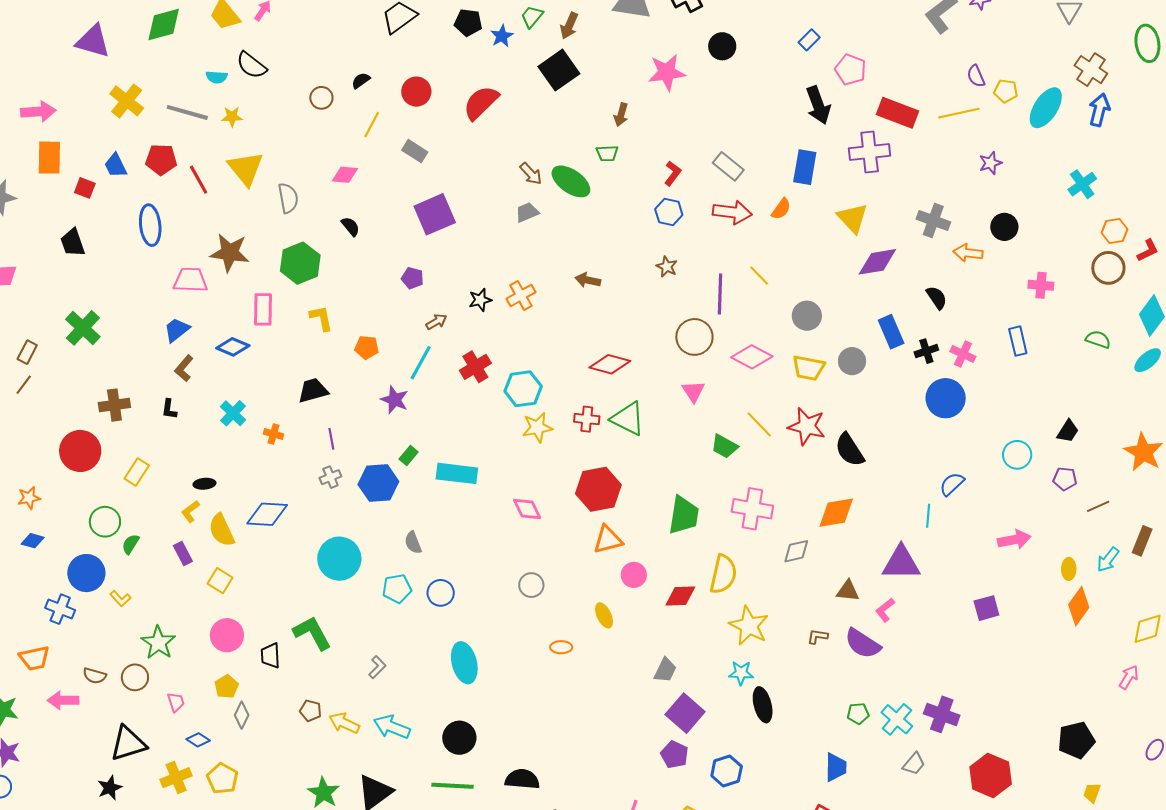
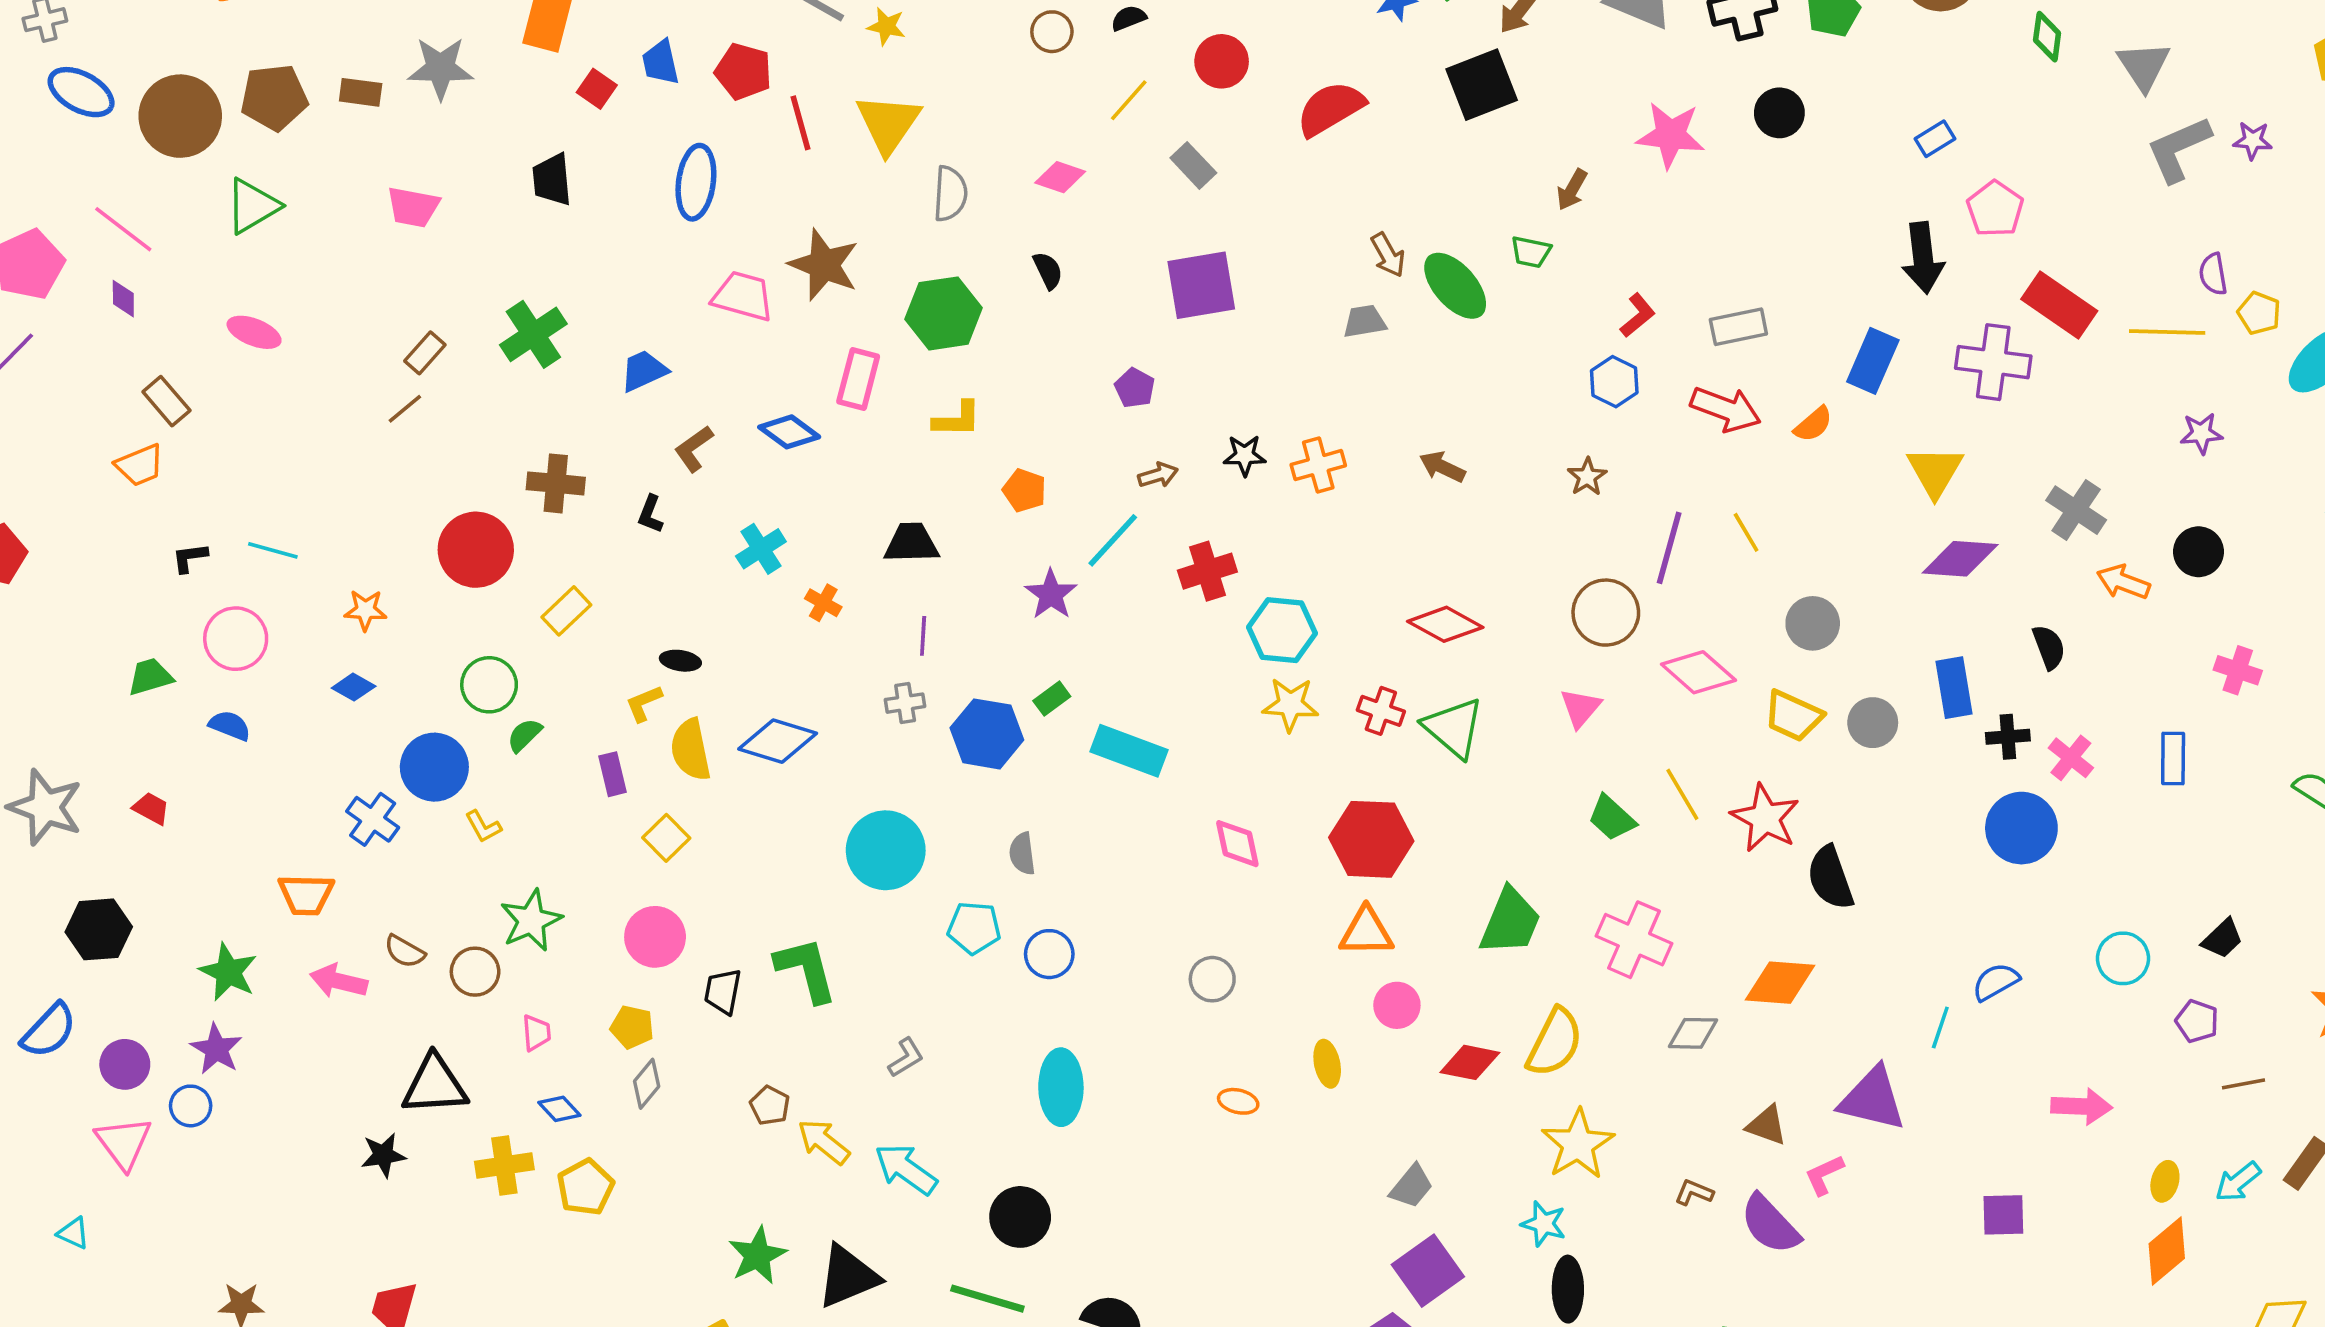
gray rectangle: (728, 166) -> (1738, 327), turned -64
yellow L-shape: (321, 318) -> (957, 419), turned 88
blue trapezoid: (177, 330) -> (644, 371), moved
yellow pentagon: (226, 687) -> (632, 1027), turned 30

